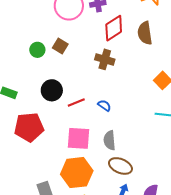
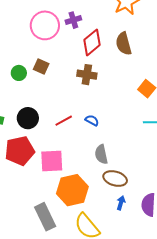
black circle: (52, 90) -> (28, 118), moved
pink square: (78, 138) -> (52, 161), moved

